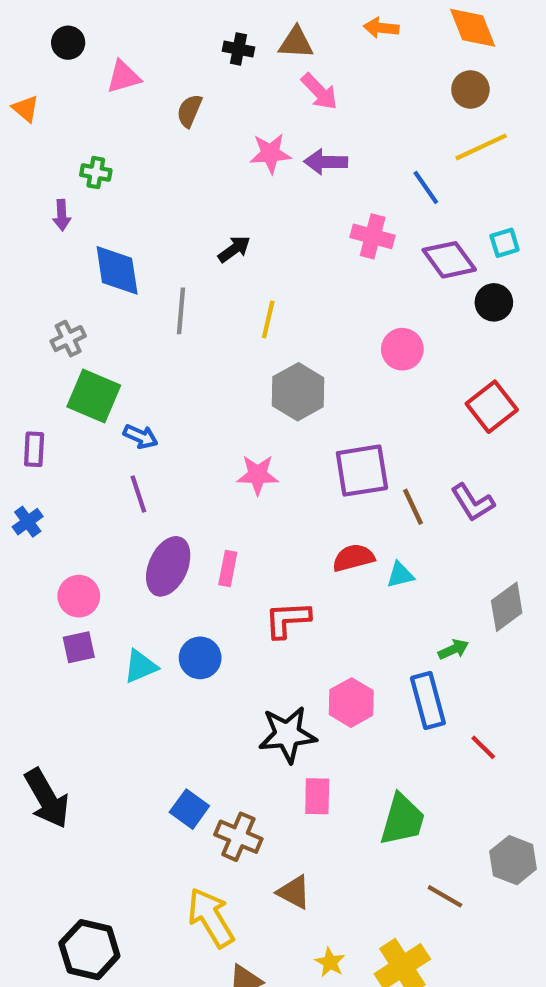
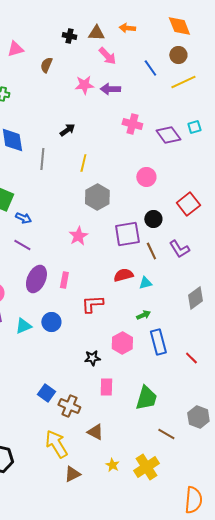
orange arrow: (381, 28) -> (127, 28), moved
blue line: (426, 187) -> (150, 68), moved
black circle: (494, 302) -> (153, 219), moved
pink star: (258, 475) -> (78, 236), turned -30
purple line: (138, 494) -> (22, 245), turned -42
green arrow: (453, 649) -> (143, 315), moved
black star: (287, 735) -> (92, 358), size x0.6
red line: (483, 747) -> (191, 358), moved

